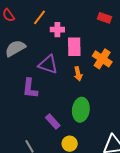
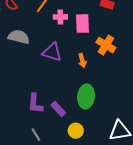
pink rectangle: (74, 47) -> (82, 24), moved
gray semicircle: (15, 48) -> (19, 37), turned 45
purple L-shape: (30, 88) -> (35, 104), moved

